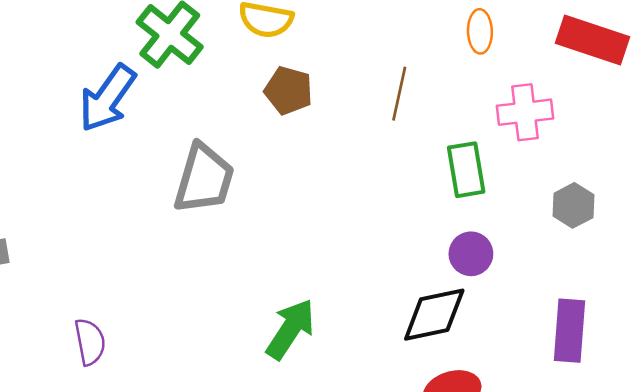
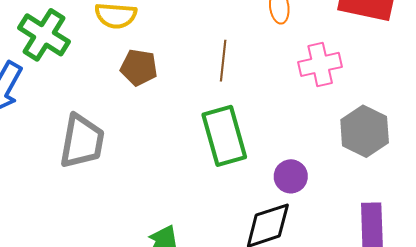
green rectangle: (466, 170) -> (224, 136), moved, size x1.4
gray hexagon: (573, 205) -> (365, 131), size x1.5

